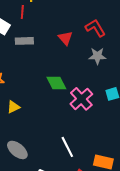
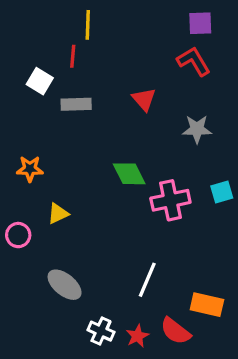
red L-shape: (95, 28) -> (194, 61), moved
pink cross: (81, 99) -> (170, 200), turned 30
white line: (67, 147) -> (147, 280), turned 50

